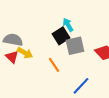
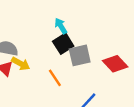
cyan arrow: (68, 25) -> (61, 26), moved

